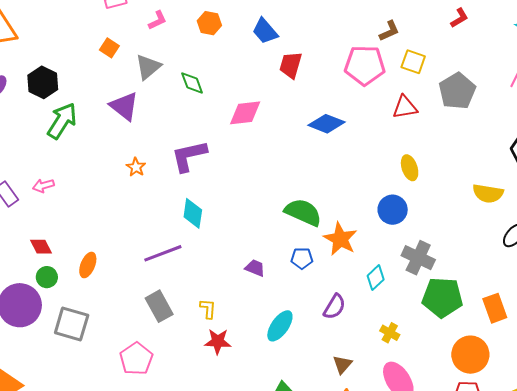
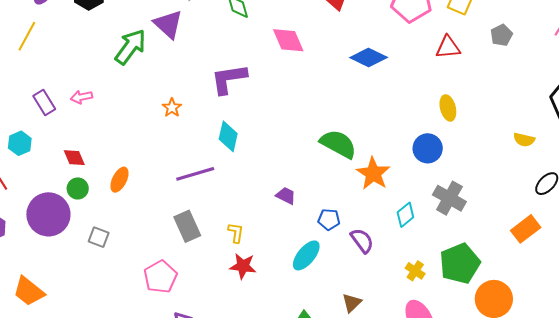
gray pentagon: (457, 91) -> (501, 35), size x0.6
pink diamond: (245, 113) -> (288, 40), turned 68
green arrow: (62, 121) -> (130, 47), moved
orange star: (136, 167) -> (172, 108), moved
yellow semicircle: (488, 193) -> (524, 140), size x0.7
blue pentagon: (302, 258) -> (329, 219), moved
green pentagon: (442, 297) -> (460, 263), moved, turned -30
purple semicircle: (334, 307) -> (362, 241), turned -72
orange rectangle: (495, 308) -> (526, 229), moved, turned 68
gray square: (72, 324) -> (99, 237), size x0.6
brown triangle: (342, 364) -> (352, 303), moved

